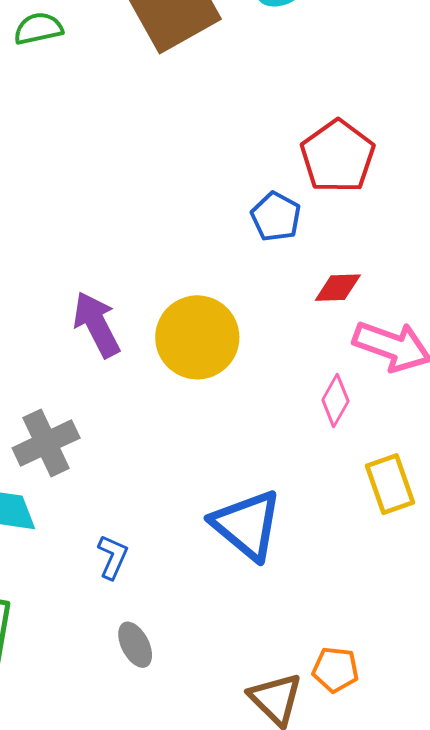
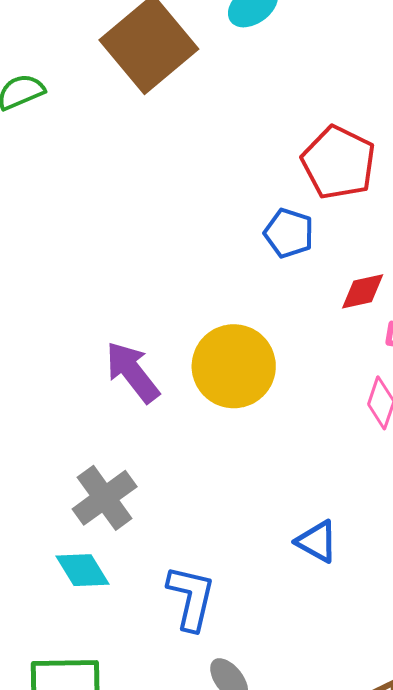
blue triangle: (247, 525) -> (317, 541), size x0.6
blue L-shape: (113, 557) -> (191, 598), size x1.5

